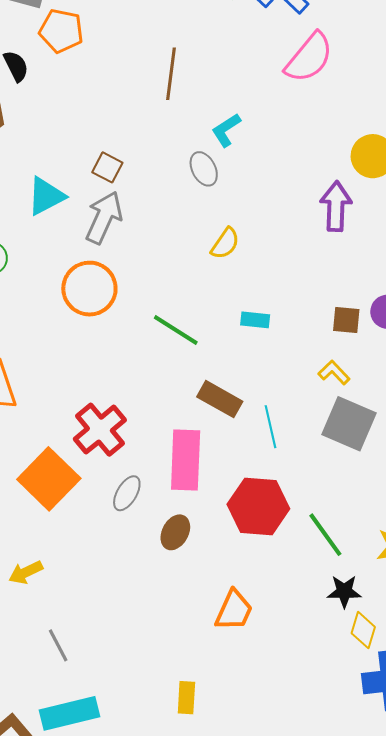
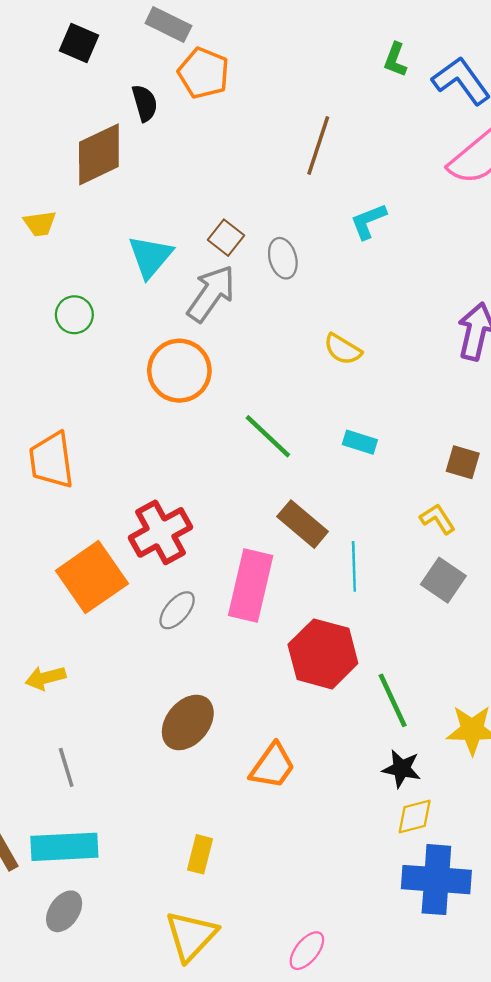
gray ellipse: (204, 169) -> (283, 258), moved
cyan triangle: (46, 196) -> (150, 257), turned -33
yellow semicircle: (225, 243) -> (343, 349), turned 76
gray square: (349, 424) -> (443, 580), size x0.7
brown ellipse: (175, 532) -> (188, 722), moved, size x1.4
yellow diamond: (363, 630) -> (415, 816), turned 48

